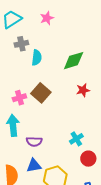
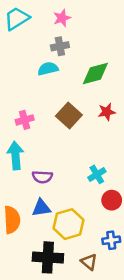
gray cross: (21, 44) -> (60, 46), moved
cyan semicircle: (37, 58) -> (48, 69), turned -112
brown square: (41, 93) -> (69, 115), moved

